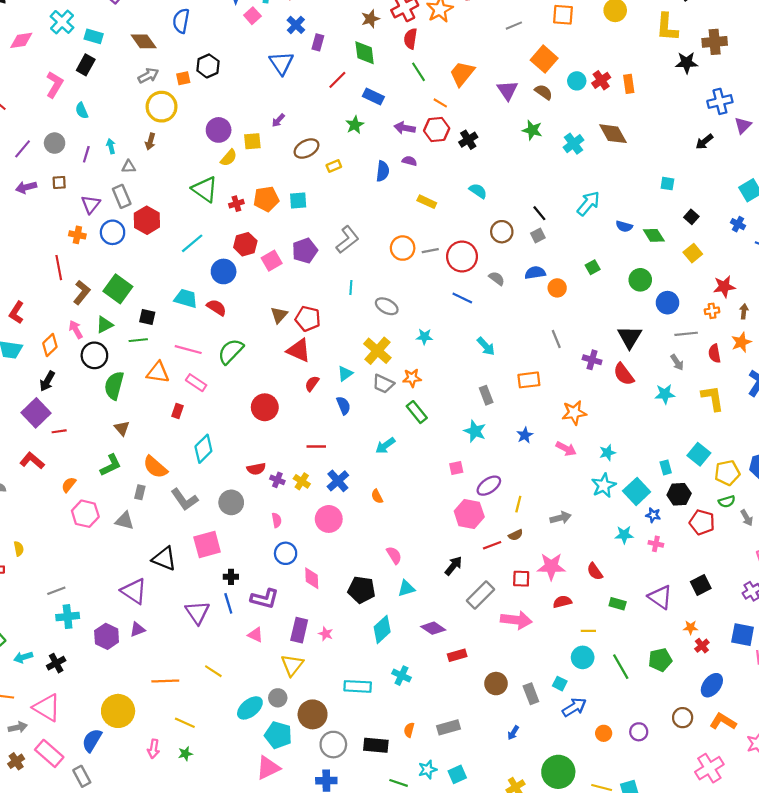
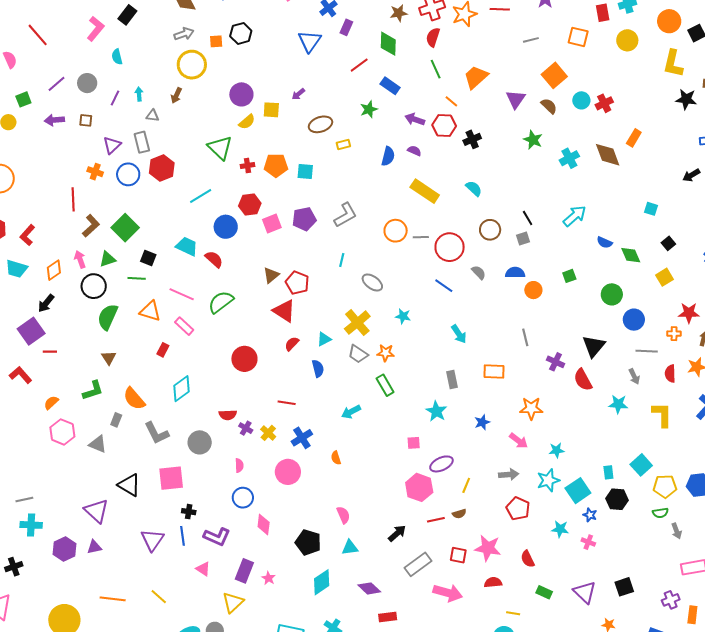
orange rectangle: (629, 84) -> (634, 138), moved, turned 30
yellow rectangle: (427, 202) -> (425, 191), size x1.6
gray arrow: (561, 518) -> (509, 475), moved
red pentagon: (702, 522) -> (518, 509), moved

